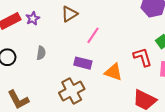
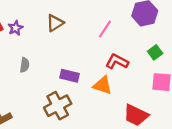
pink line: (93, 35) -> (105, 29), moved
red L-shape: (143, 57) -> (117, 62), moved, turned -45

